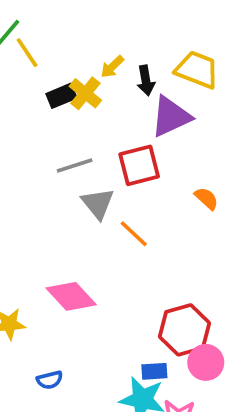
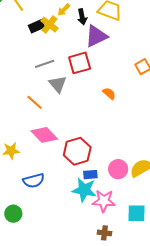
orange semicircle: (206, 198) -> (109, 93), moved
orange line: (134, 234) -> (35, 102), moved
red hexagon: (185, 330) -> (77, 151), moved
blue semicircle: (50, 380) -> (34, 181), size x1.5

